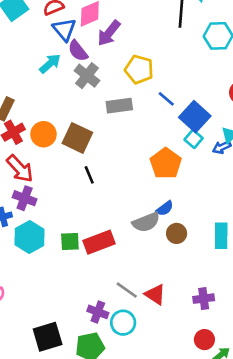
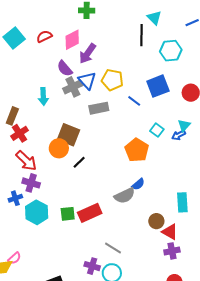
blue triangle: (64, 30) -> (87, 81), moved
cyan arrow: (50, 64) -> (43, 96), moved, turned 132
gray cross: (87, 76) -> (73, 87), turned 30
blue square: (195, 117) -> (158, 86), moved, turned 30
orange circle: (43, 134) -> (59, 148), moved
black line: (89, 175) -> (79, 162), turned 72
brown circle: (177, 233) -> (156, 221), moved
red triangle: (155, 295) -> (170, 232), moved

